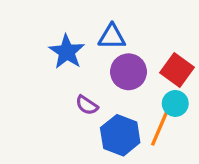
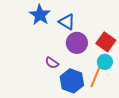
blue triangle: (112, 37) -> (67, 22), turned 30
blue star: (67, 52) -> (40, 15), moved

